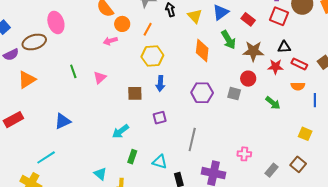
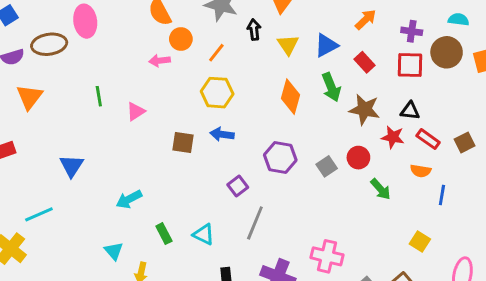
red square: (279, 16) -> (410, 65), turned -30
red circle: (248, 79) -> (358, 158), moved
orange triangle: (27, 80) -> (29, 97), turned -30
blue arrow: (160, 84) -> (222, 134), turned 84
gray square: (234, 94) -> (327, 166), turned 32
purple square: (160, 118) -> (238, 186), moved, turned -32
blue triangle: (63, 121) -> (72, 166), turned -42
cyan arrow: (120, 131) -> (129, 199), moved
pink cross: (244, 154) -> (327, 256), size x1.5
green rectangle: (132, 157) -> (164, 234), turned -56
cyan triangle: (160, 162) -> (204, 234), moved

